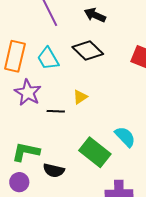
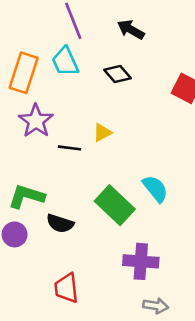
black diamond: (88, 51) -> (117, 74), size x0.7
cyan trapezoid: (48, 59) -> (65, 62), moved

